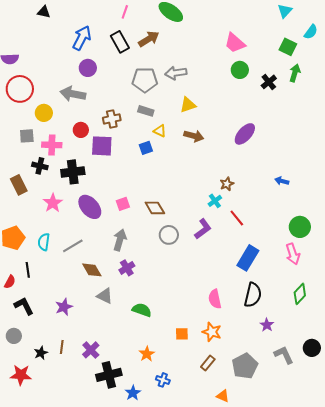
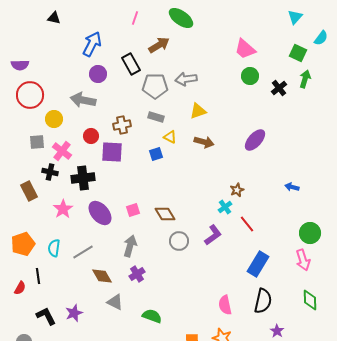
black rectangle: (120, 42) -> (131, 64), moved
pink cross: (52, 145) -> (62, 151), turned 36
green diamond: (300, 294) -> (310, 300), turned -45
black L-shape: (24, 306) -> (46, 316), moved

